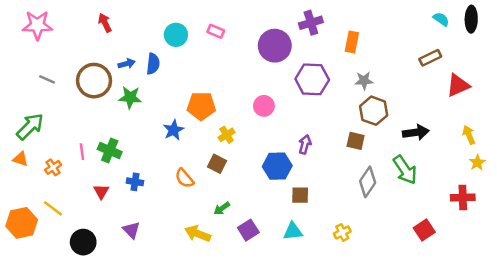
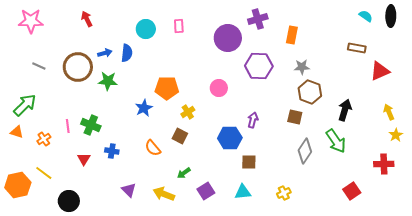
pink rectangle: (216, 31) -> (179, 26), turned 64
brown rectangle: (430, 58) -> (357, 48), turned 36
black arrow: (416, 132) -> (345, 110), turned -65
purple triangle: (131, 230) -> (129, 190), moved

